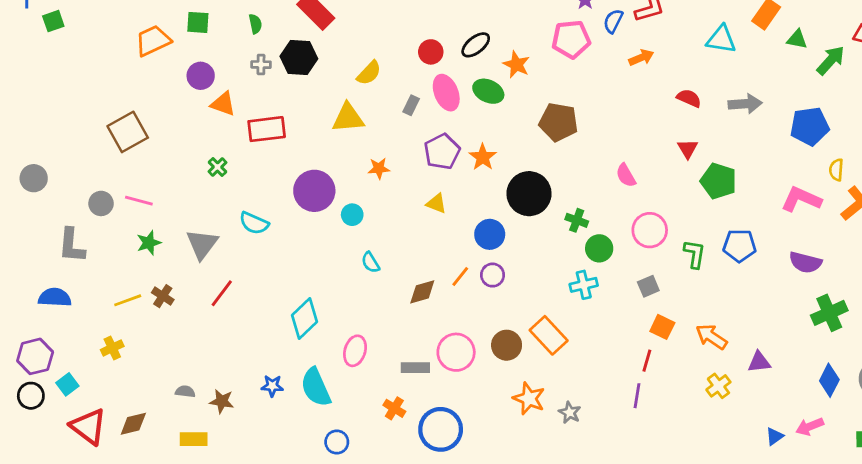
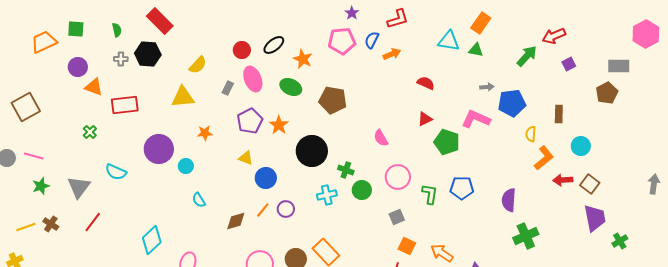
blue semicircle: (613, 21) -> (372, 40), moved
green triangle: (797, 39) -> (476, 50), moved
green ellipse: (488, 91) -> (291, 87), moved
gray arrow: (745, 104) -> (487, 87), moved, size x0.6
red triangle: (688, 149) -> (425, 119), turned 35
pink L-shape: (801, 199) -> (476, 119), moved
blue circle: (490, 234) -> (266, 178), moved
purple semicircle: (805, 262) -> (509, 200), turned 80
cyan cross: (584, 285) -> (327, 195), moved

